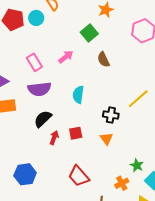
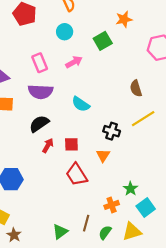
cyan circle: (36, 18) -> (65, 32), moved
brown semicircle: (103, 60) -> (136, 88), moved
cyan semicircle: (78, 95) -> (81, 104), turned -72
red trapezoid: (79, 176) -> (77, 175), moved

